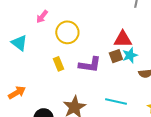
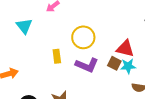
yellow circle: (67, 32) -> (83, 37), moved
brown square: (116, 56) -> (114, 63), turned 32

